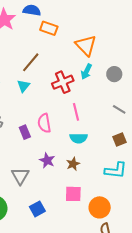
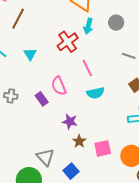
brown line: (31, 62) -> (18, 19), moved
brown star: (73, 164) -> (79, 141), moved
gray triangle: (20, 176) -> (45, 157), moved

